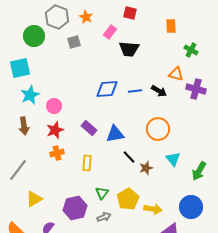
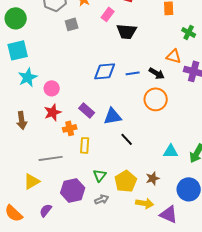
green circle: (34, 36) -> (16, 18), moved
brown arrow: (24, 126) -> (22, 120), moved
orange circle: (158, 129) -> (156, 99), moved
orange cross: (57, 153) -> (70, 128), moved
cyan triangle: (173, 159) -> (171, 151), moved, turned -49
brown star: (146, 168) -> (153, 178), moved
gray line: (18, 170) -> (51, 158), moved, turned 45
yellow arrow: (153, 209) -> (145, 203), moved

